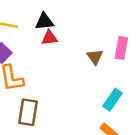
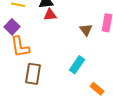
cyan rectangle: (113, 100) -> (77, 65), moved

